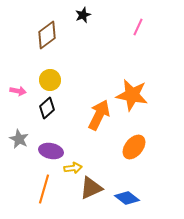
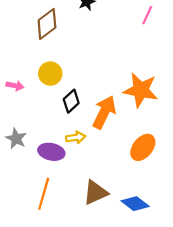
black diamond: (47, 108) -> (71, 101), moved
yellow arrow: (73, 168) -> (76, 137), moved

